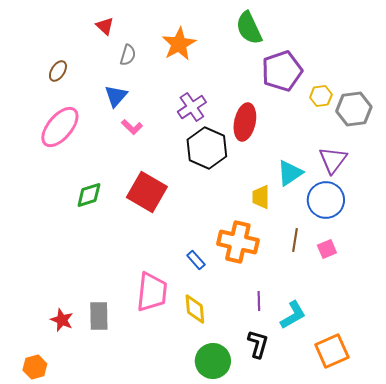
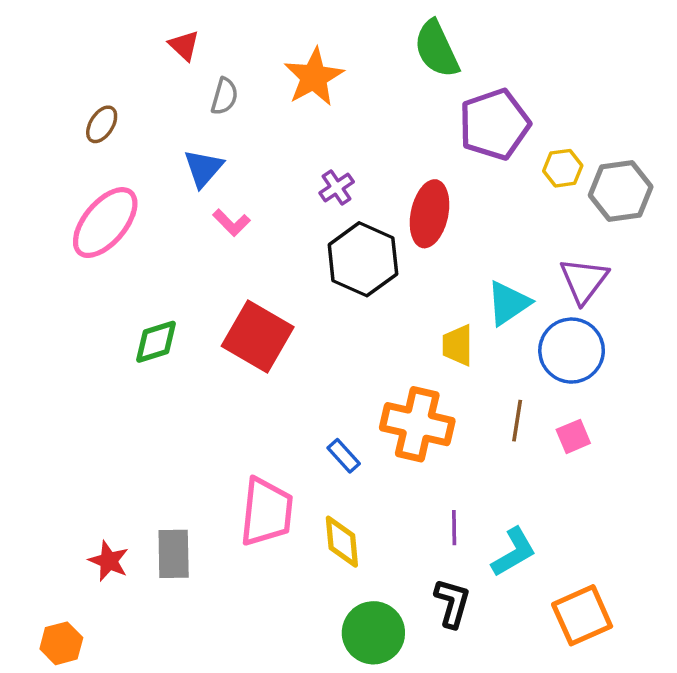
purple cross: (192, 107) -> (337, 187), size x0.7

